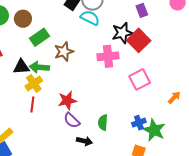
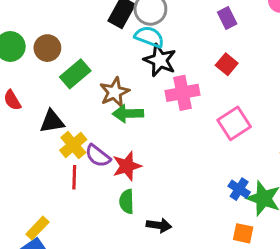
black star: (122, 33) -> (160, 60), moved, turned -30
red square: (139, 40) -> (227, 64), size x0.6
green arrow: (39, 67) -> (128, 114), moved
purple semicircle: (72, 120) -> (98, 156), moved
green semicircle: (103, 123) -> (127, 202), moved
blue cross: (139, 123) -> (239, 189), turned -32

